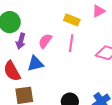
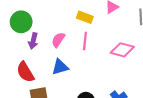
blue triangle: (35, 64) -> (60, 67), moved

